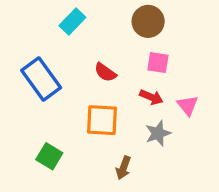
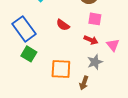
orange square: (102, 120) -> (61, 69), moved
green square: (49, 156) -> (29, 54), moved
brown arrow: (123, 168) -> (84, 83), moved

